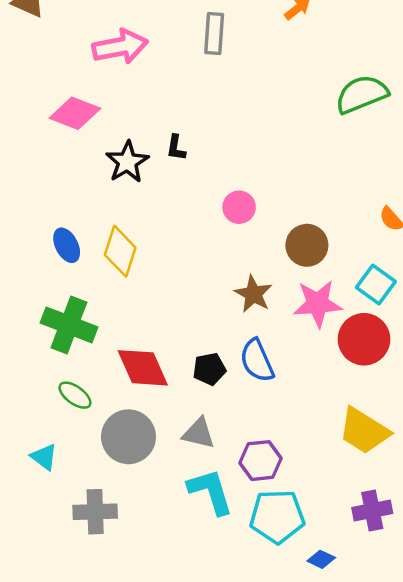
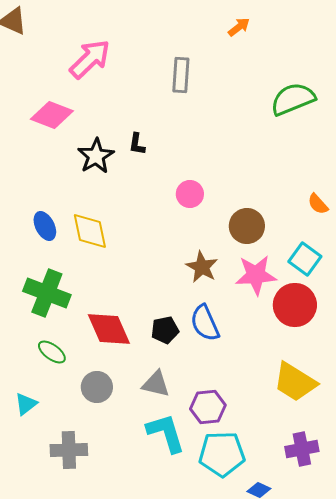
gray rectangle: (214, 34) -> (181, 75), moved
pink arrow: (120, 47) -> (90, 59), turned -33
yellow diamond: (120, 251) -> (90, 231), turned -30
gray circle: (128, 437) -> (97, 387), size x0.7
cyan triangle: (44, 457) -> (26, 404), turned 45

